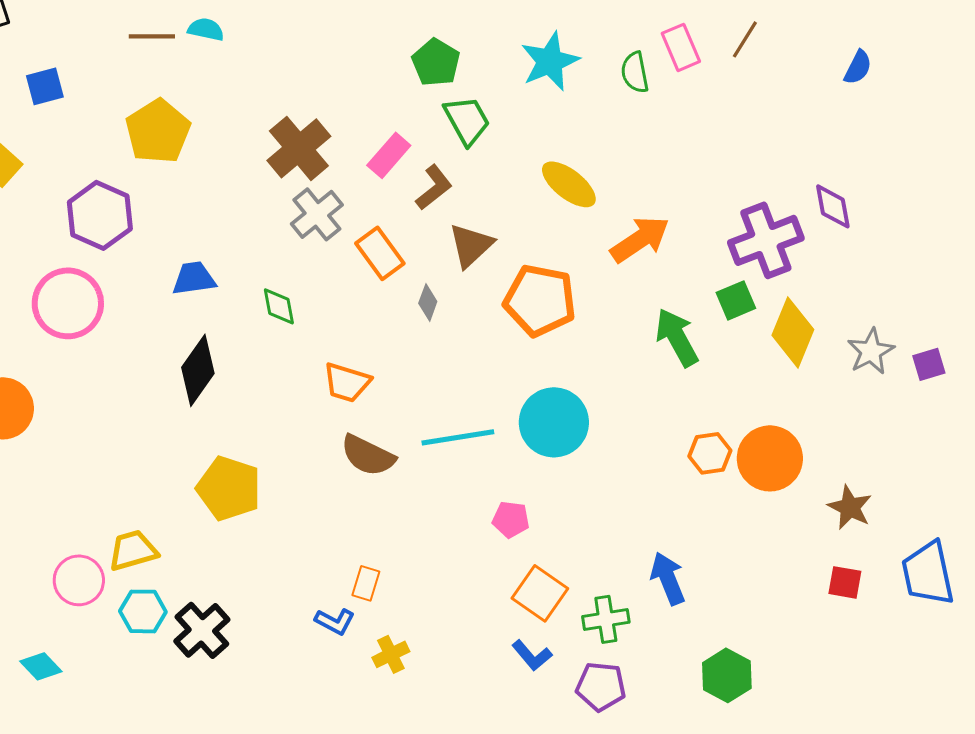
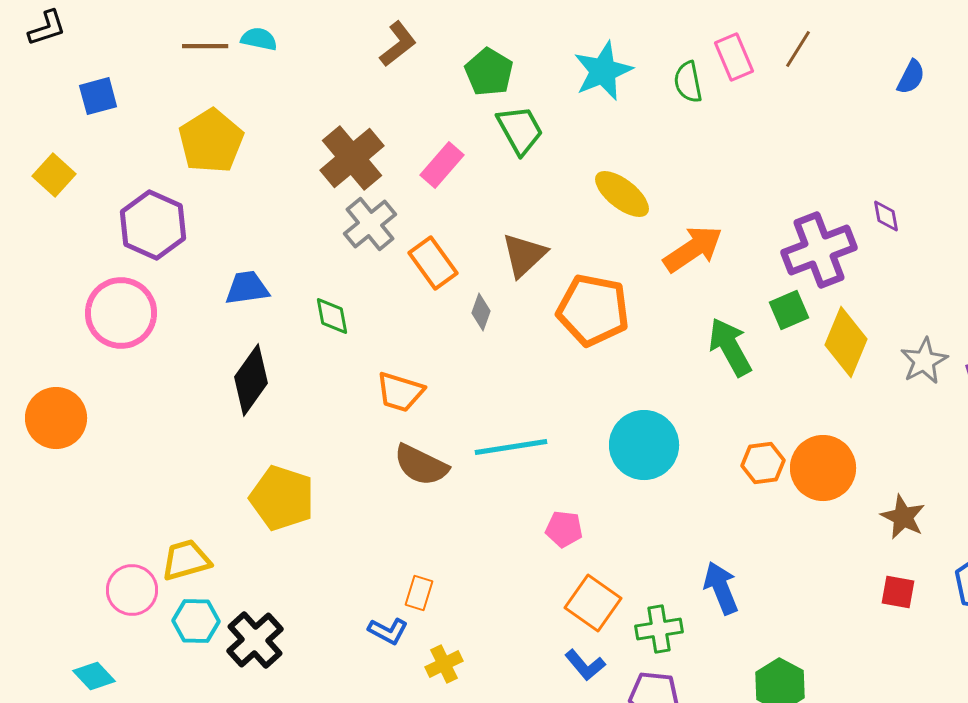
brown L-shape: (434, 187) -> (398, 44), moved
purple diamond: (833, 206) -> (886, 216), size x0.7
cyan circle: (554, 422) -> (644, 445), moved

